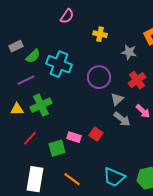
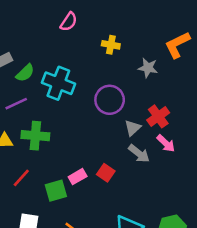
red cross: (137, 80) -> (158, 116), moved
green cross: (41, 105) -> (35, 136), turned 30
pink rectangle: (74, 137) -> (78, 177), turned -48

